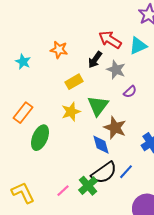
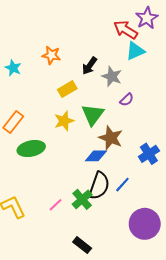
red arrow: (110, 40) -> (126, 30), moved
green ellipse: (40, 138) -> (31, 149), turned 55
blue diamond: (101, 145) -> (96, 156), turned -75
black semicircle: (104, 173) -> (99, 186), turned -36

